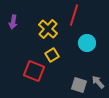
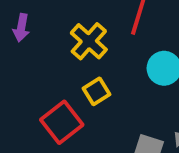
red square: (34, 71) -> (62, 122), turned 30

